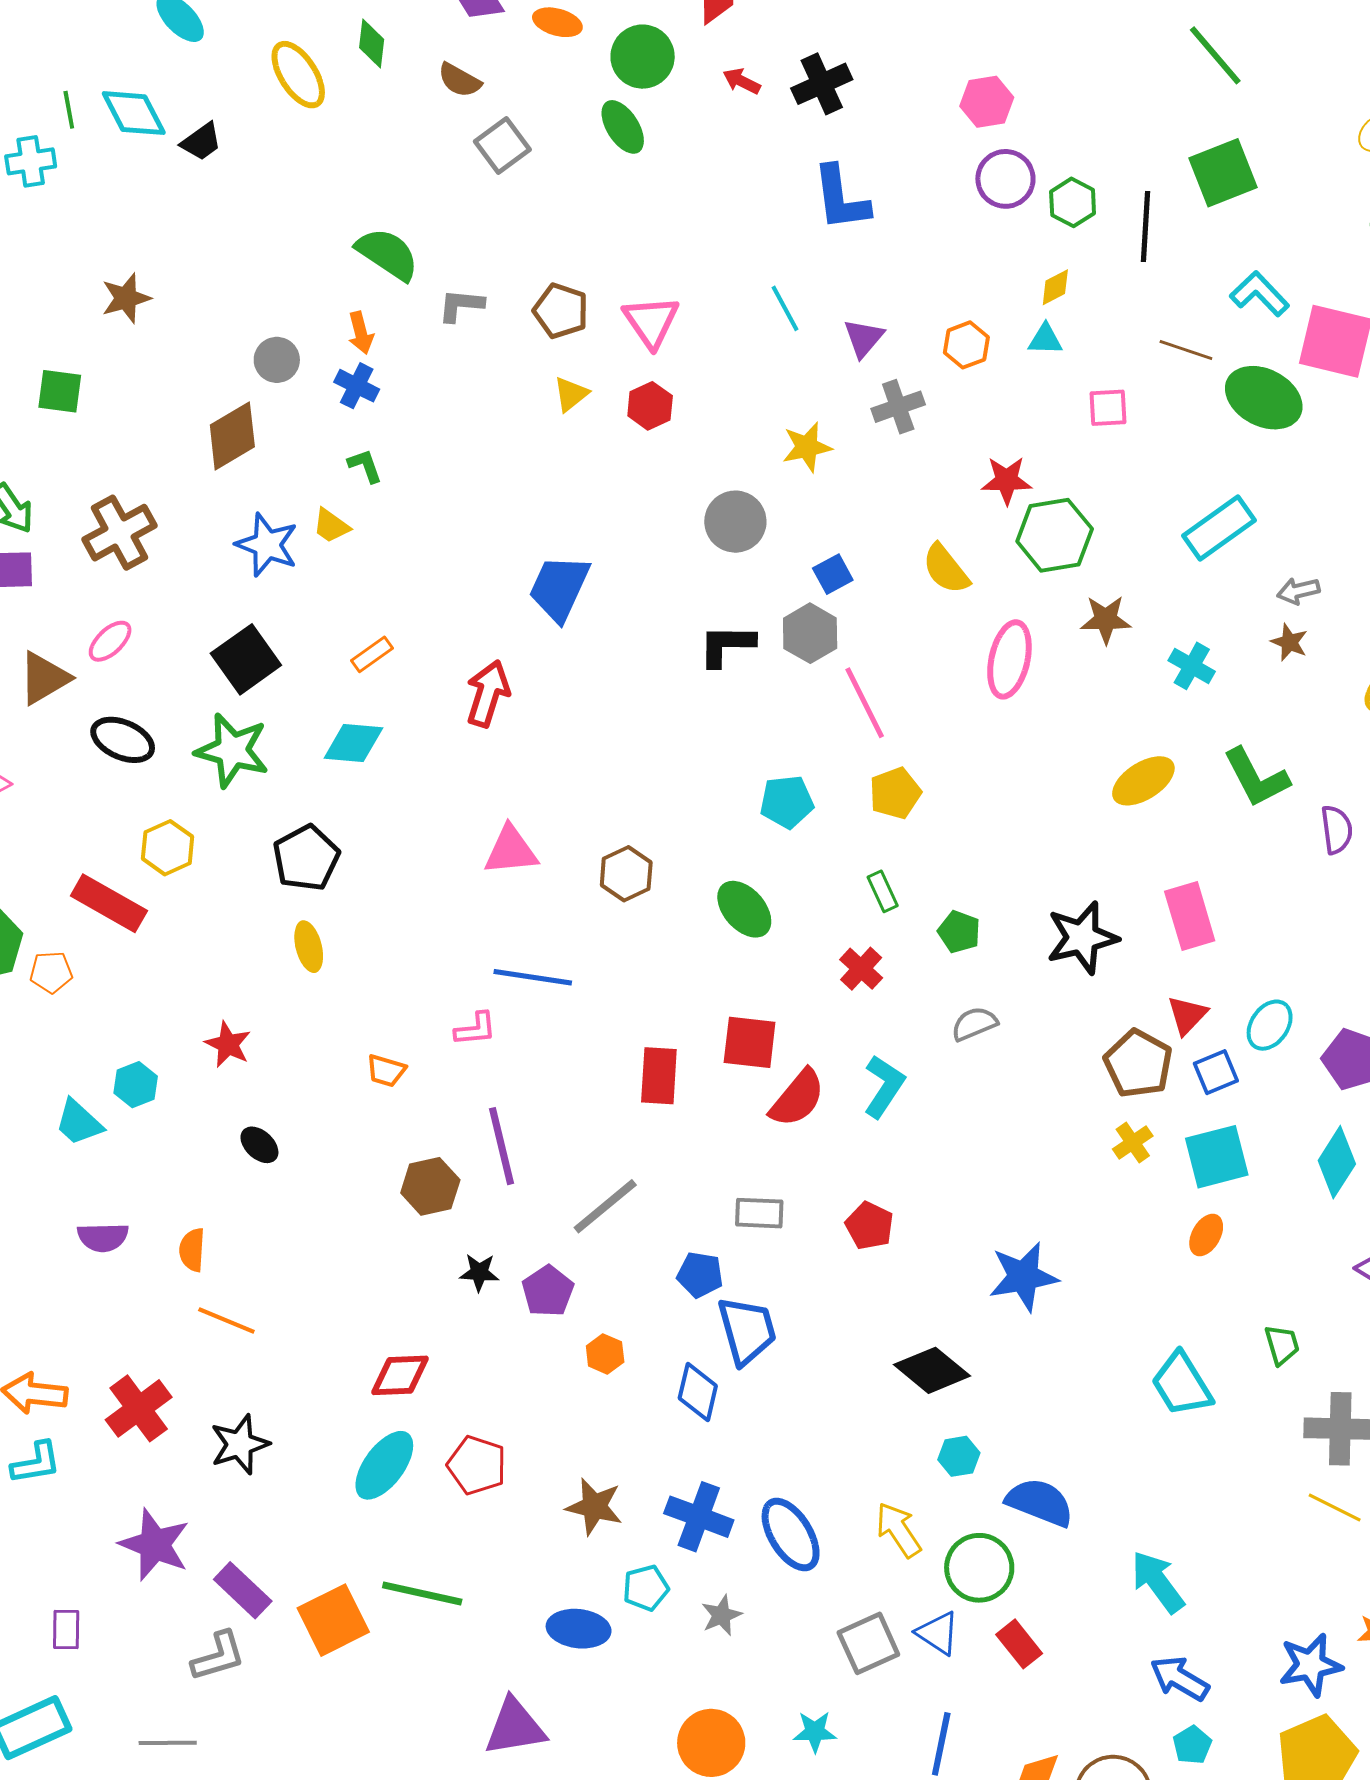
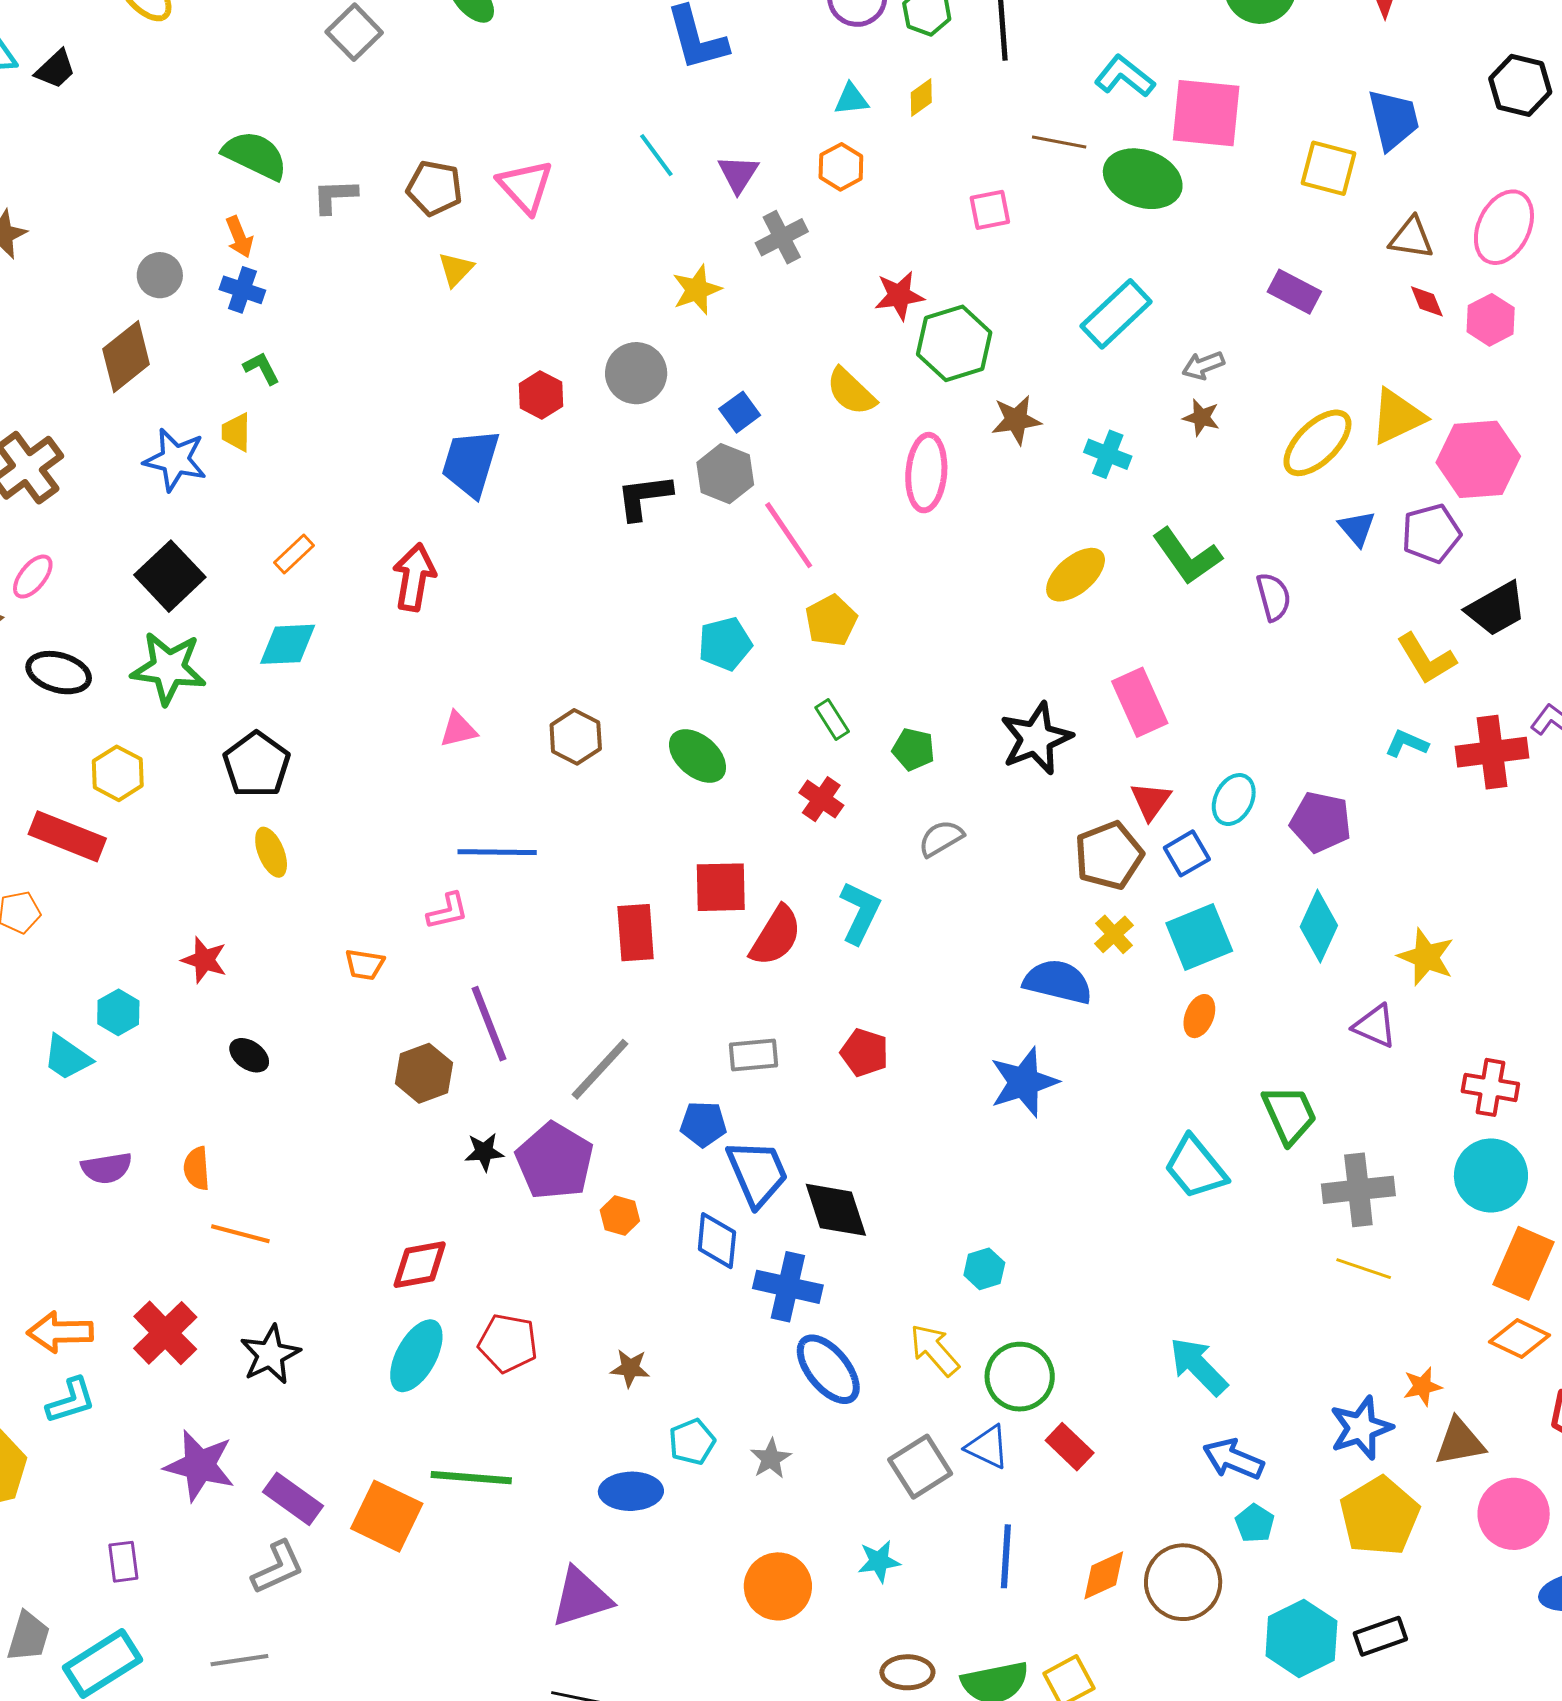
cyan triangle: (1045, 339) -> (851, 99), moved
red hexagon: (650, 406) -> (541, 395), moved
yellow trapezoid: (331, 526) -> (236, 432), turned 63
pink triangle: (511, 851) -> (458, 730), size x0.7
brown pentagon: (1138, 1064) -> (1109, 856), turned 30
purple pentagon: (548, 1291) -> (555, 1161), size x1.5
green trapezoid: (1282, 1345) -> (1289, 1115), size x1.5
black diamond: (932, 1370) -> (836, 1210), moved, turned 40
blue semicircle: (1040, 1502) -> (1058, 982), moved
brown star: (594, 1507) -> (630, 1368), size x0.7
blue cross: (699, 1517) -> (788, 1287), moved
orange square: (333, 1620) -> (387, 1516), turned -30

